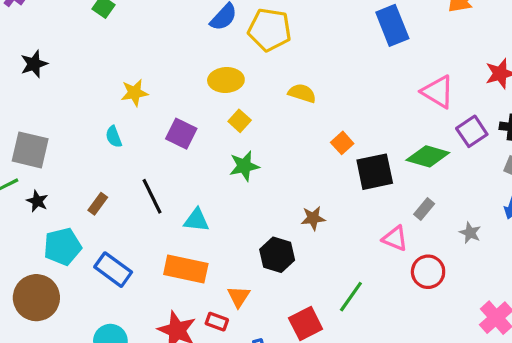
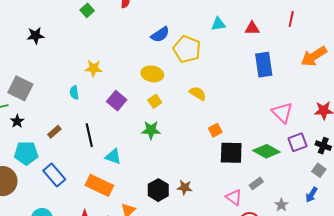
brown star: (313, 218) -> (185, 188), moved

